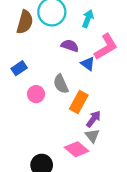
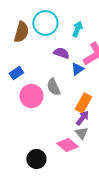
blue triangle: (88, 64) -> (77, 69), turned 48
pink circle: (36, 94) -> (31, 96), size x1.5
orange rectangle: (79, 102) -> (83, 103), moved

